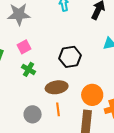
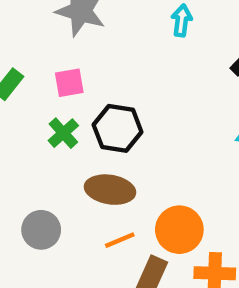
black hexagon: (70, 57) -> (118, 128), moved
orange line: (58, 109) -> (120, 240), moved, turned 56

